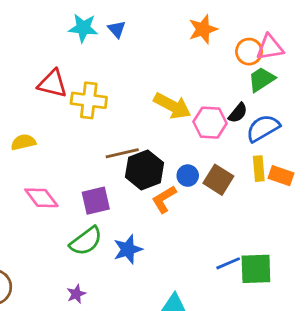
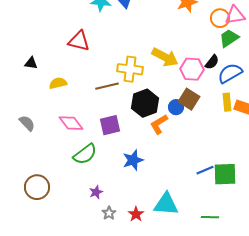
yellow cross: (89, 100) -> (130, 69), moved
brown line: (122, 153) -> (107, 86), moved
brown square: (218, 180) -> (189, 99), moved
green semicircle: (86, 241) -> (85, 154), moved

